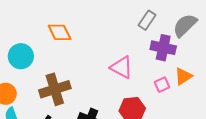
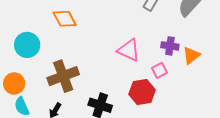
purple cross: (163, 48) -> (170, 46), moved, size x0.7
pink square: (162, 85) -> (160, 70), moved

